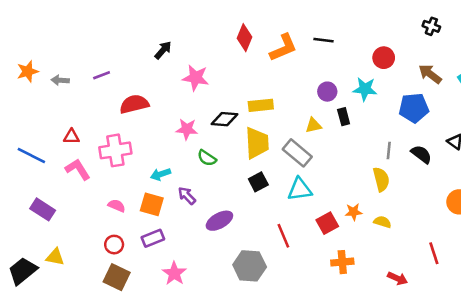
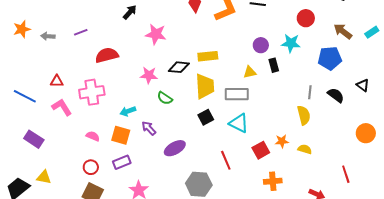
gray rectangle: (297, 153) -> (237, 94), turned -40
cyan triangle: (300, 189) -> (239, 123), turned 35

